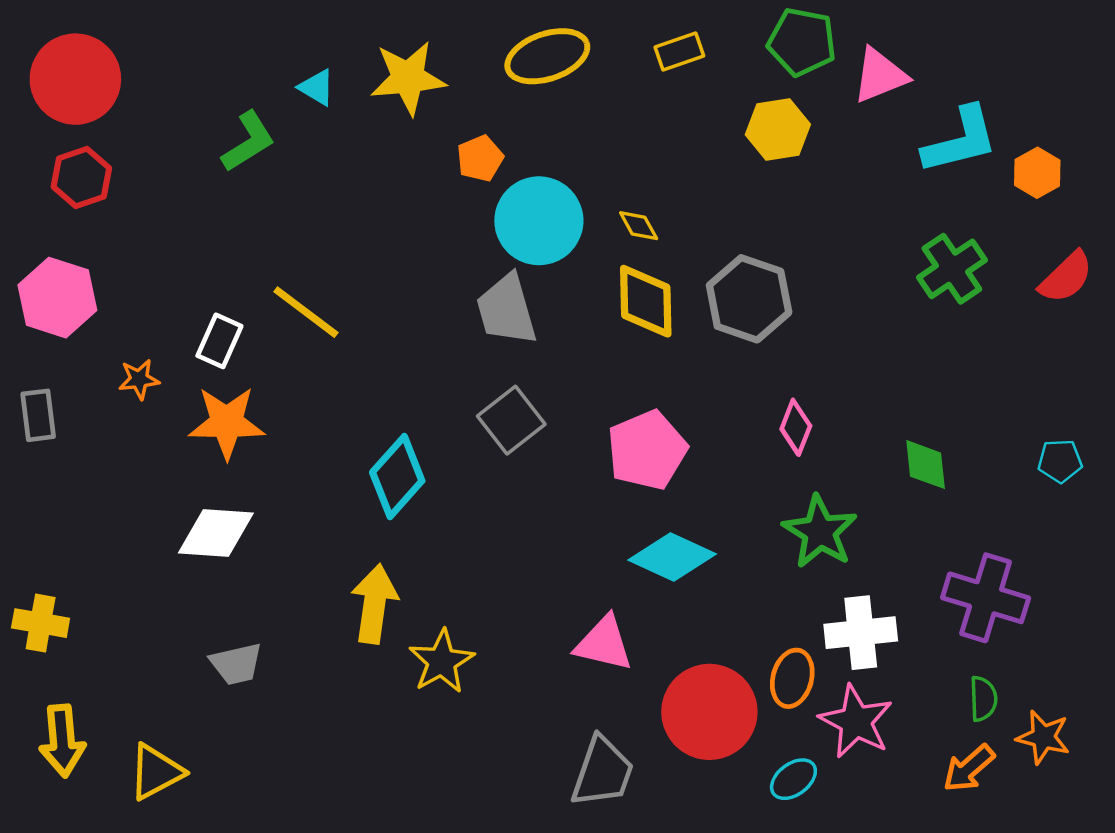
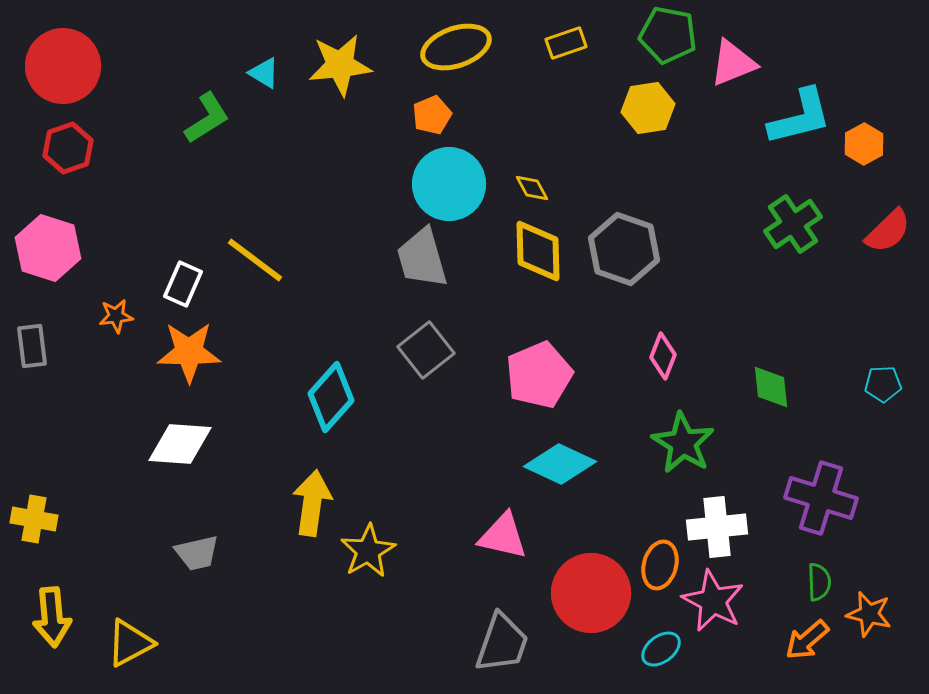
orange pentagon: (480, 158) -> (432, 115), moved

